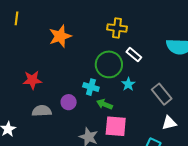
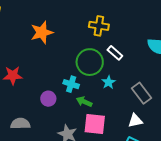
gray semicircle: (42, 111) -> (20, 124), moved
white triangle: (169, 123) -> (135, 121), moved

